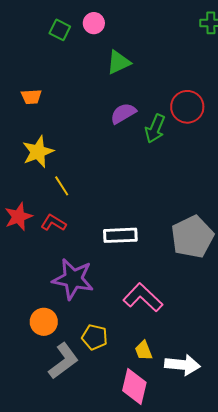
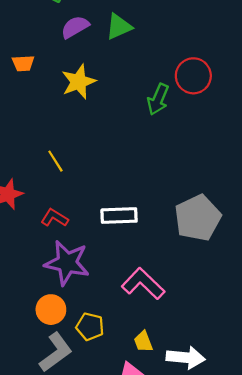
purple semicircle: (123, 113) -> (75, 27), moved
yellow star: (38, 152) -> (79, 82), moved
red L-shape: (53, 223) -> (55, 218), moved
orange circle: (44, 322) -> (51, 310), moved

